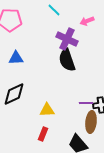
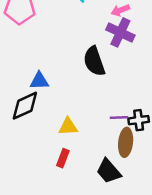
purple cross: (67, 39) -> (120, 32), moved
blue triangle: (16, 58) -> (39, 81), moved

